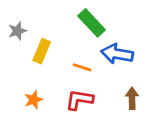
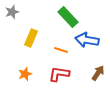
gray star: (17, 31) -> (12, 12), moved
brown arrow: (132, 98) -> (98, 73), turned 35

